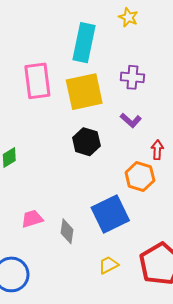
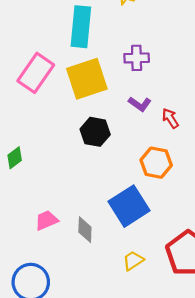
pink rectangle: (37, 81) -> (36, 73), turned 48
red arrow: (157, 150) -> (170, 118), moved, turned -30

